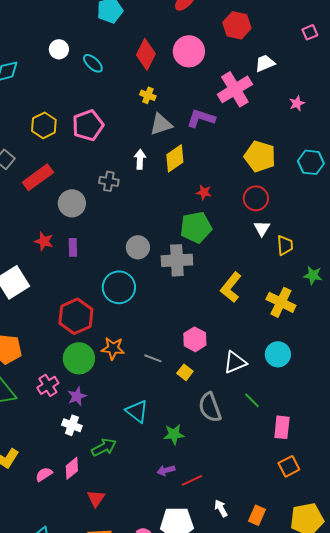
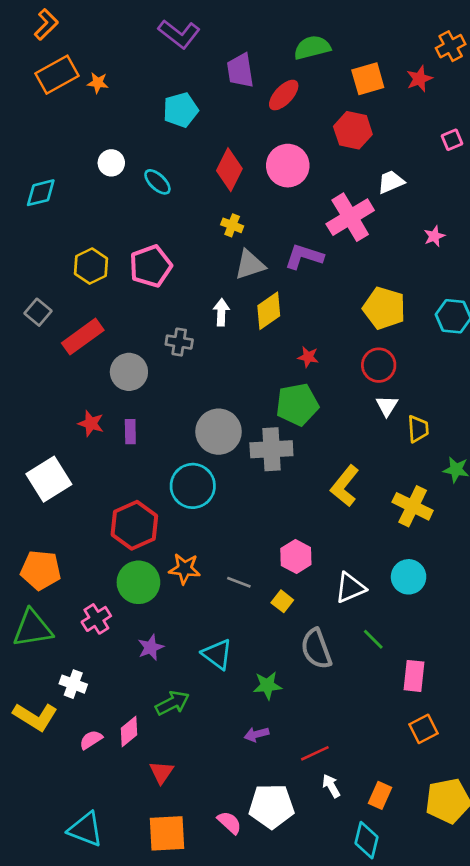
gray circle: (138, 247) -> (219, 432), size x1.4
purple star: (77, 396) -> (151, 647), moved
white cross: (72, 425) -> (73, 684), moved
red line: (192, 480) -> (315, 753), moved

